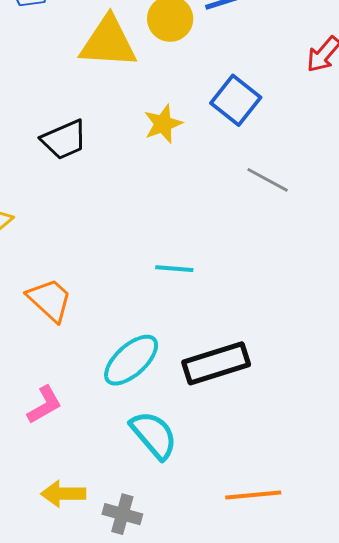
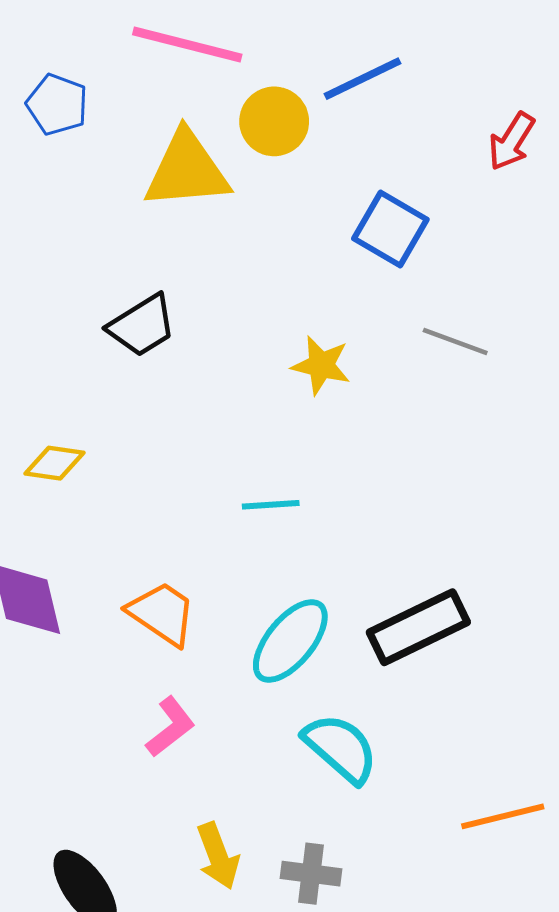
yellow star: (163, 124) -> (321, 365), moved, turned -30
cyan line: (174, 269) -> (271, 505), moved
orange trapezoid: (50, 300) -> (162, 613), moved
yellow arrow: (63, 494) -> (218, 856), turned -102

